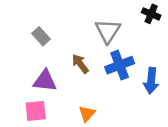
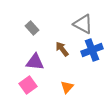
gray triangle: (108, 31) -> (83, 24), turned -35
pink square: (36, 111) -> (28, 85), turned -30

